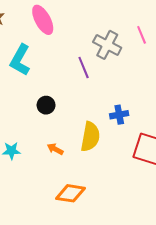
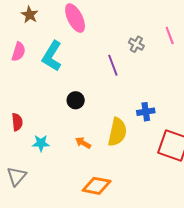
gray cross: (107, 45) -> (136, 44), size x0.6

